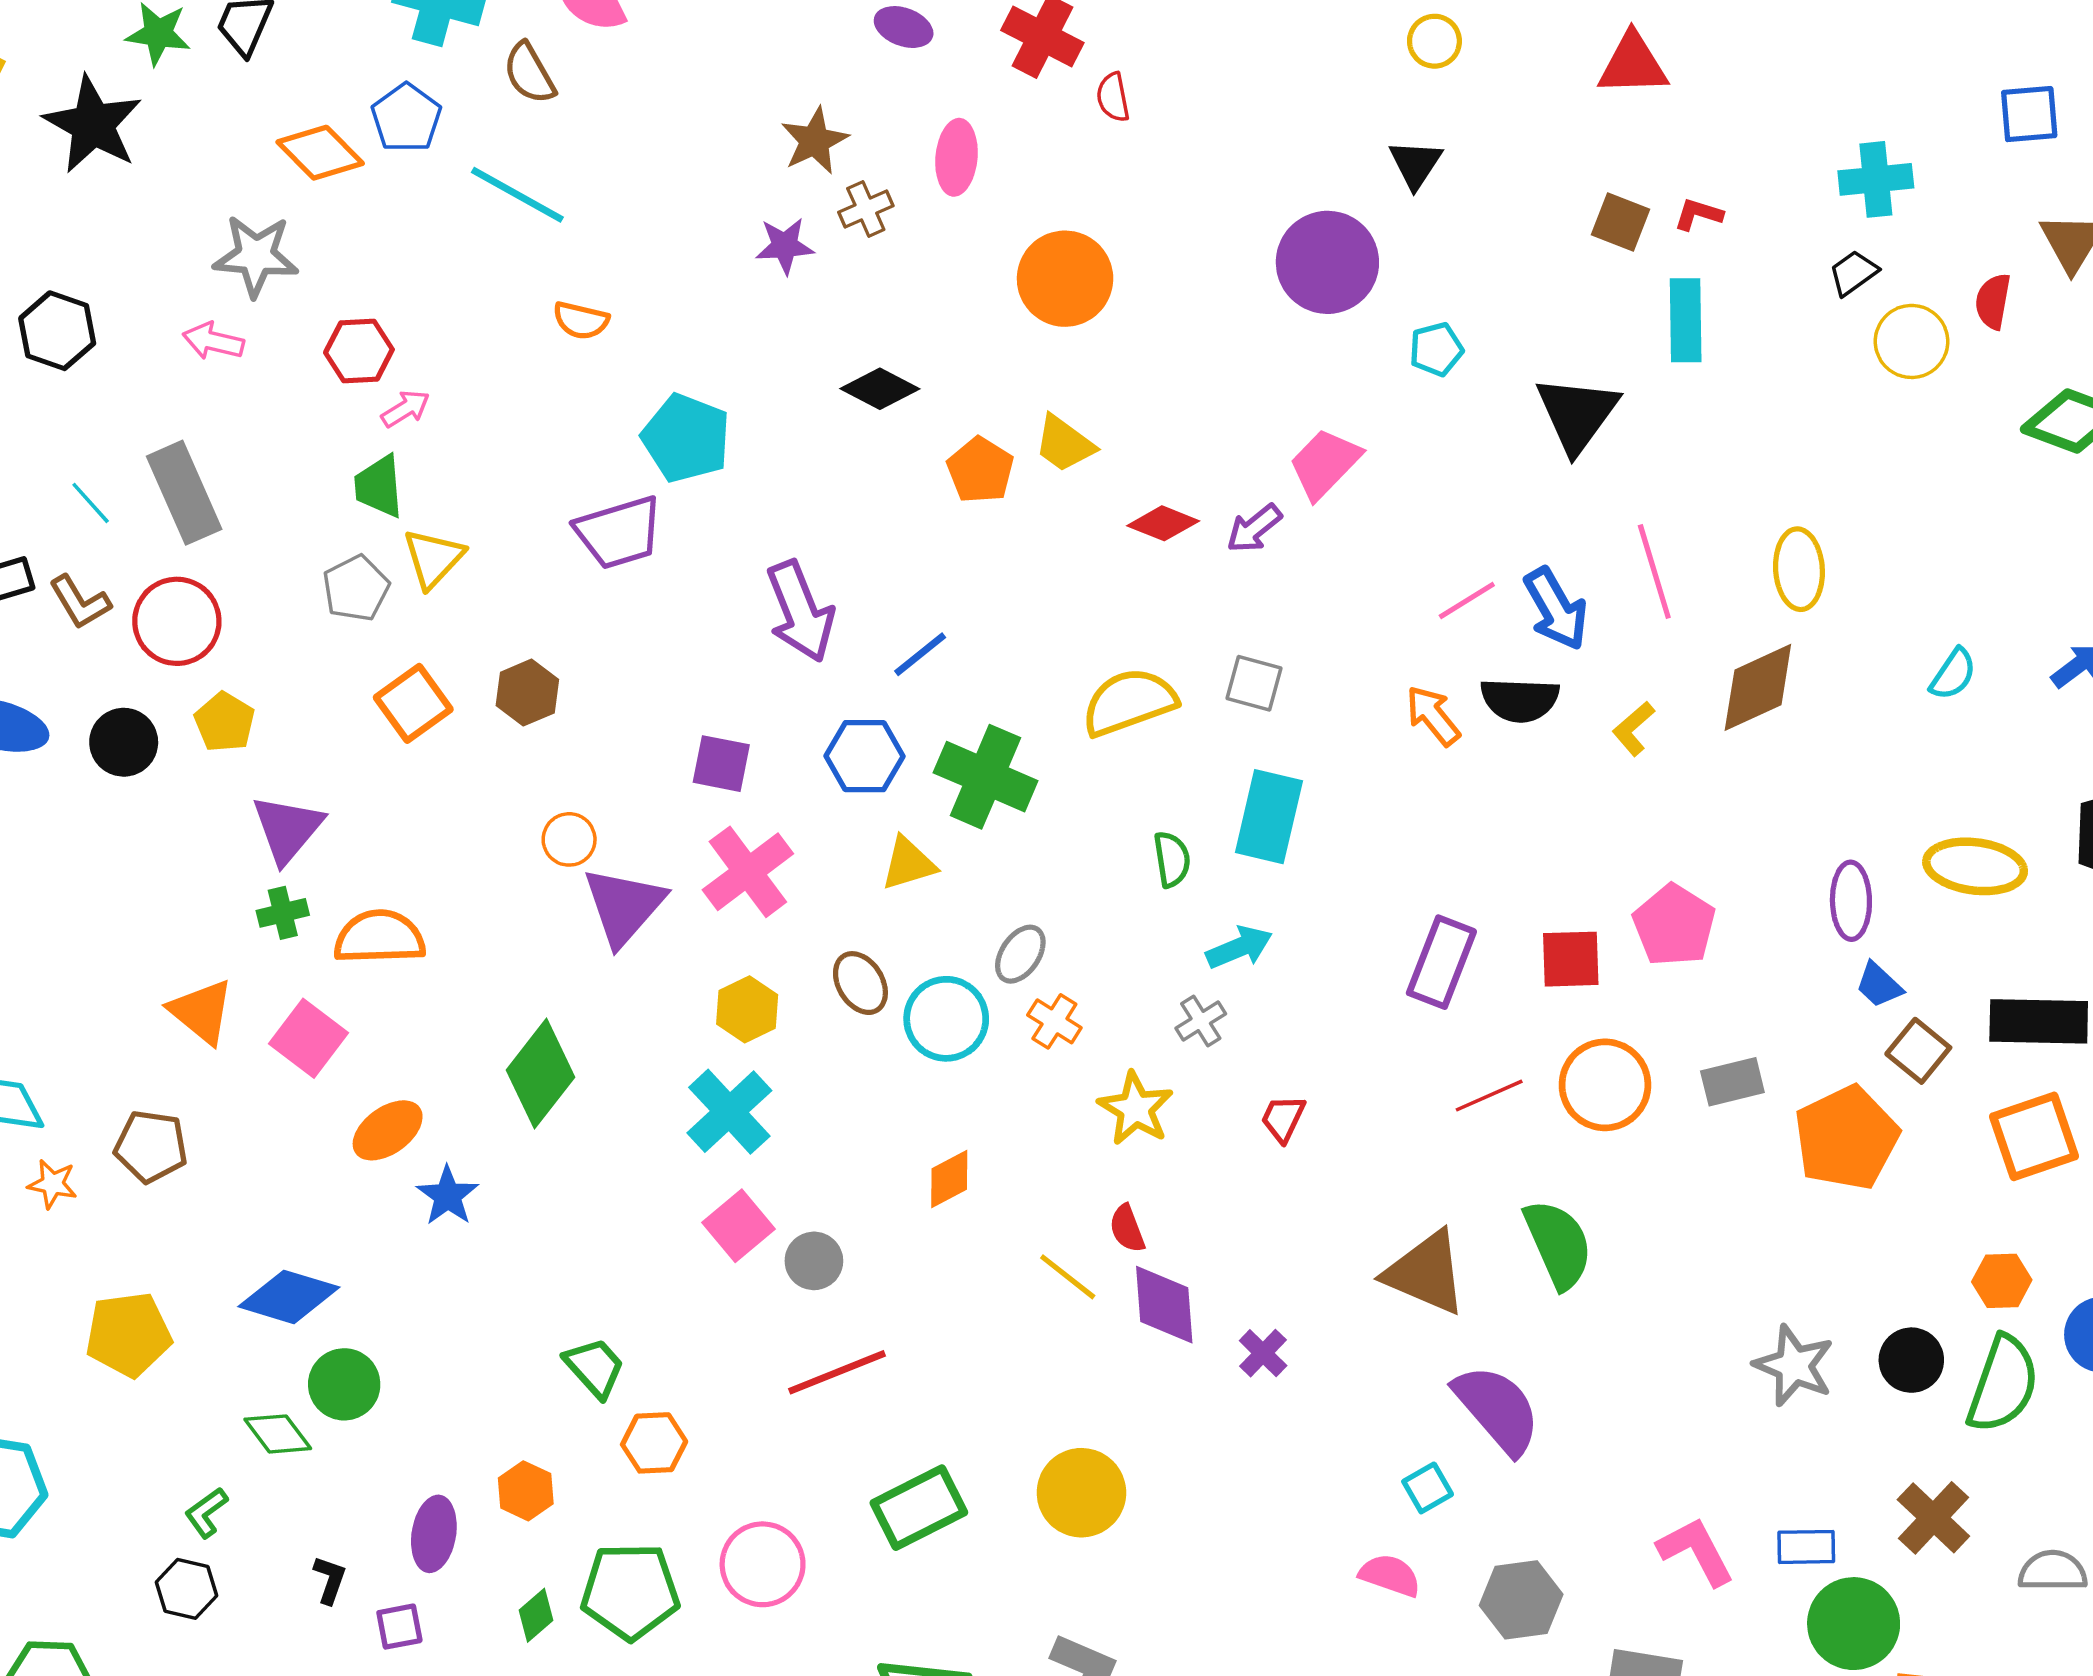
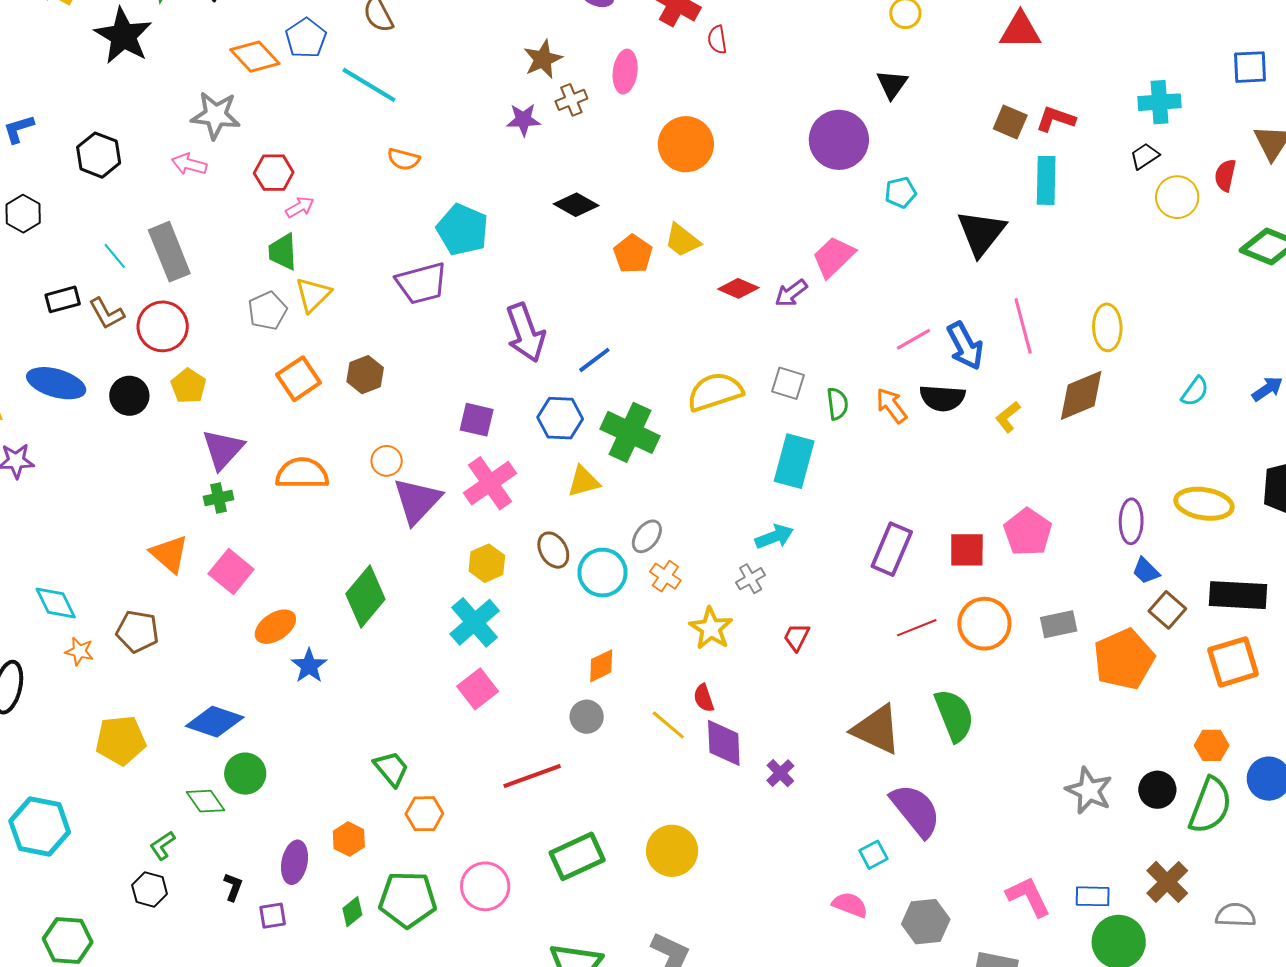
red L-shape: (1698, 214) -> (1056, 119), size x1.4
green semicircle: (1172, 859) -> (837, 404), moved
orange semicircle: (379, 937) -> (302, 473), moved
gray circle: (814, 1261) -> (587, 717), moved

